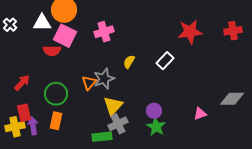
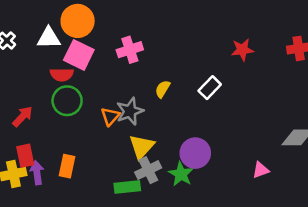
red star: (190, 32) -> (242, 50), size x0.7
green circle: (56, 94) -> (67, 101), moved
purple circle: (154, 111) -> (195, 153), size x1.5
pink triangle: (200, 114) -> (261, 170), moved
green star: (156, 127) -> (181, 174), moved

